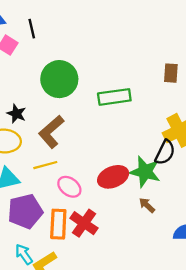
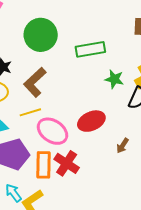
green star: (145, 172) -> (114, 79), moved, size x0.7
pink ellipse: (69, 187) -> (52, 131), size x1.4
brown arrow: (147, 205) -> (123, 146), turned -98

